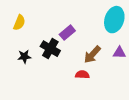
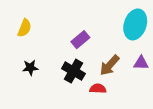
black cross: (50, 49) -> (73, 71), moved

